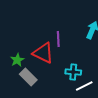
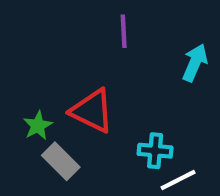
purple line: (58, 39) -> (124, 31), moved

